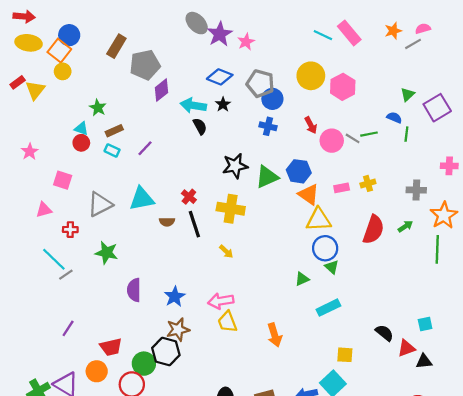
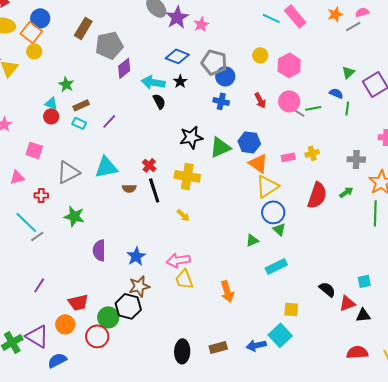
yellow circle: (311, 76) -> (260, 55), size x0.6
pink circle: (332, 141) -> (289, 101), moved
yellow triangle: (319, 220) -> (267, 186), turned -30

